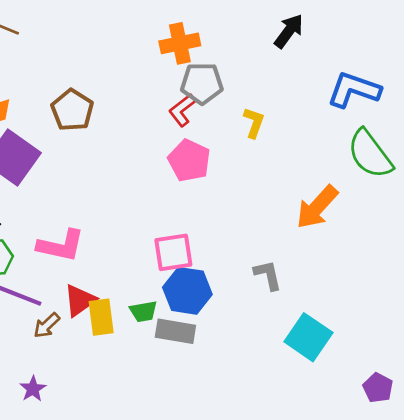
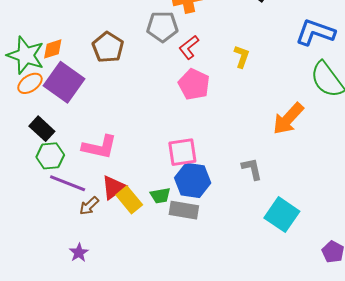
gray pentagon: (202, 83) -> (162, 27), moved
yellow rectangle: (101, 317) -> (129, 200), turned -32

